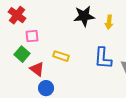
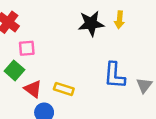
yellow arrow: (109, 22) -> (119, 20), moved
yellow rectangle: (61, 56) -> (64, 89), moved

